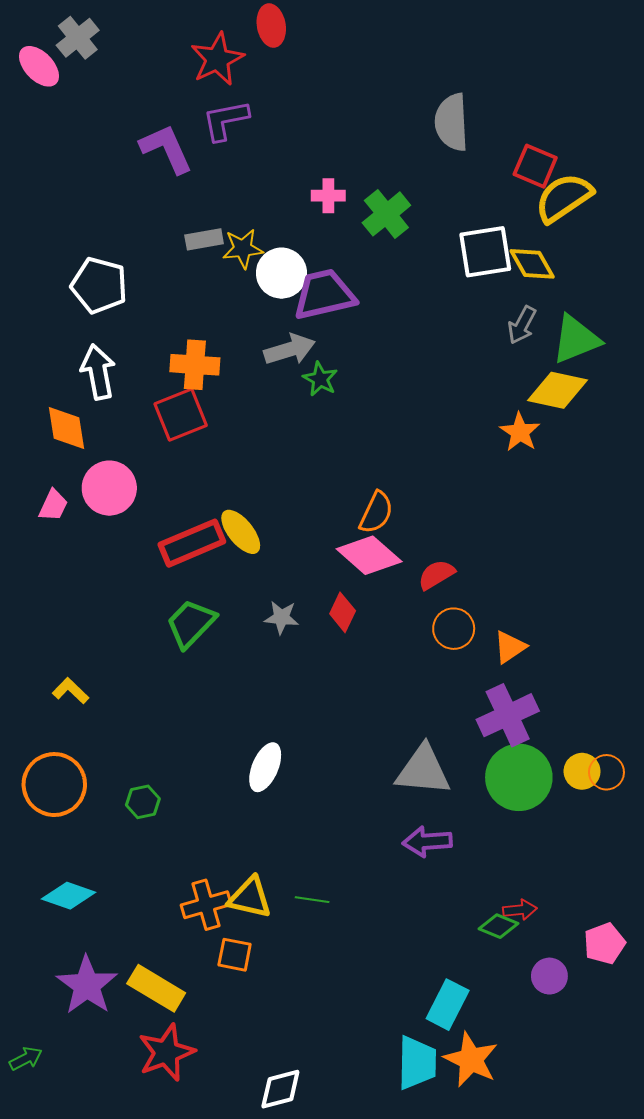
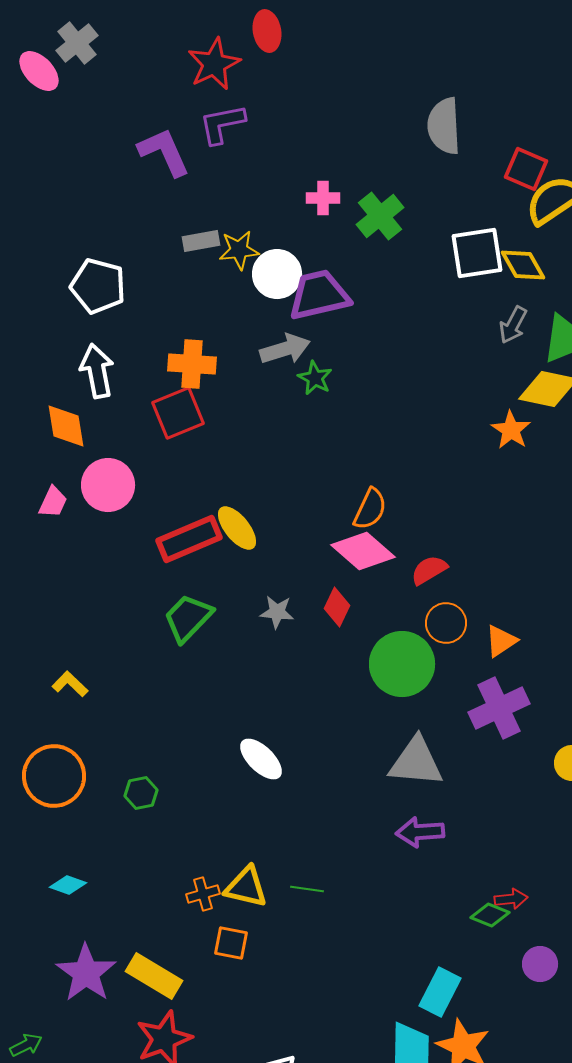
white ellipse: (265, 767) -> (261, 759), turned -69
green circle: (519, 777) -> (402, 664), moved
cyan diamond: (69, 896) -> (68, 885), size x0.7
orange cross: (206, 905) -> (203, 894), size x0.7

